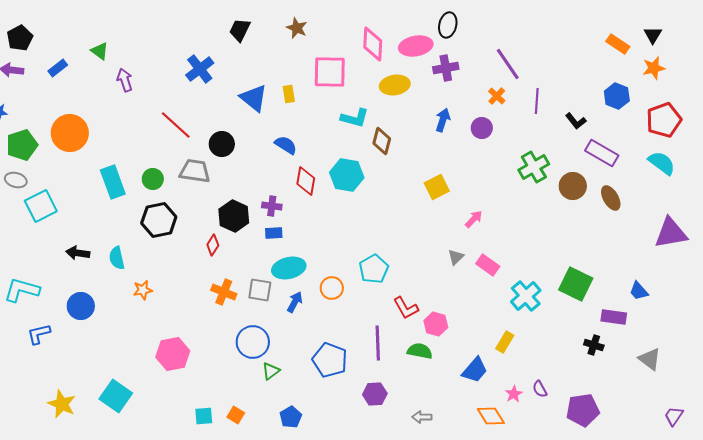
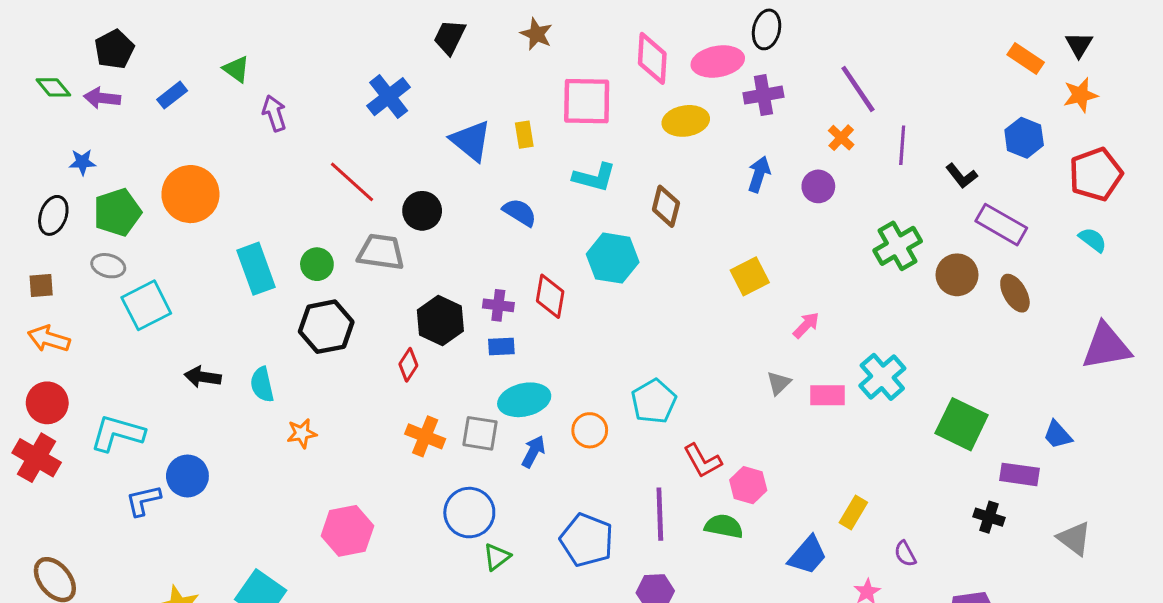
cyan L-shape: (355, 118) -> (594, 177), moved
cyan semicircle: (662, 163) -> (1093, 240), size x0.7
red diamond: (306, 181) -> (550, 296), moved
pink rectangle: (488, 265) -> (827, 395), turned -35
cyan cross: (526, 296) -> (882, 377), moved
blue circle: (81, 306) -> (187, 476), moved
purple semicircle: (540, 389) -> (905, 554), moved

